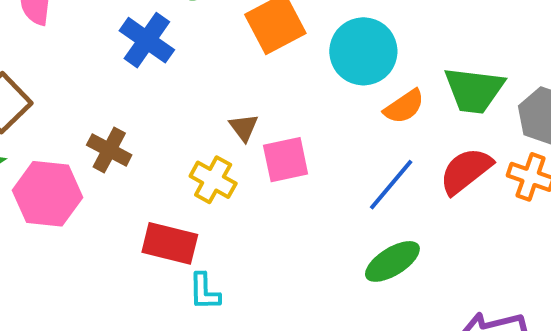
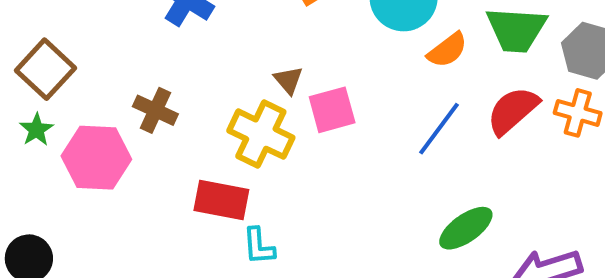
yellow cross: (213, 180) -> (261, 134), size x1.4
green ellipse: (392, 261) -> (466, 228), moved

